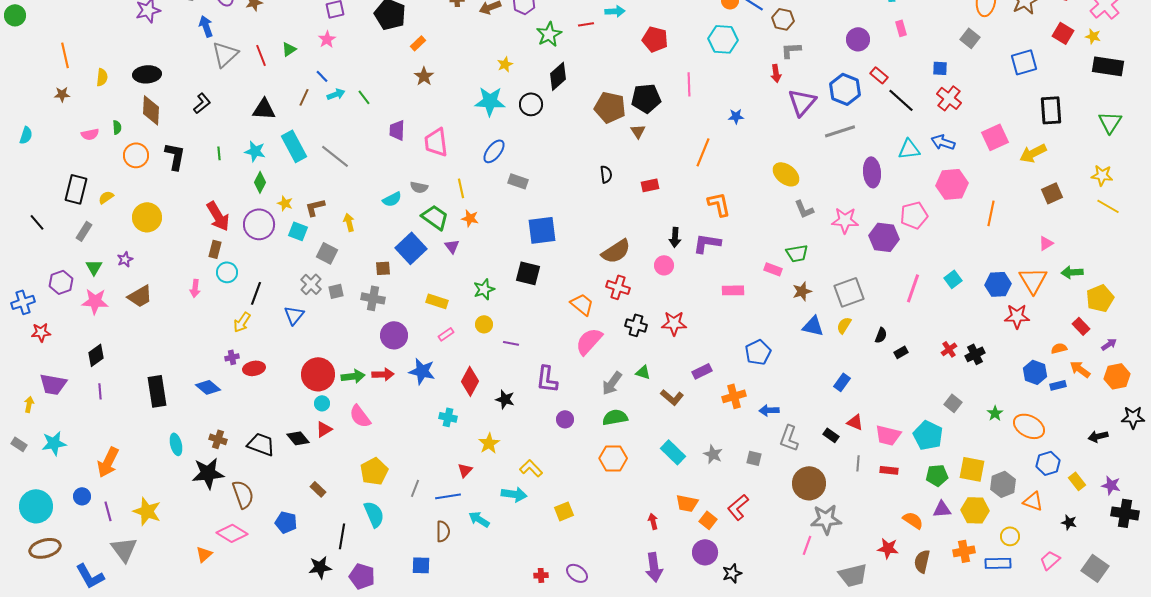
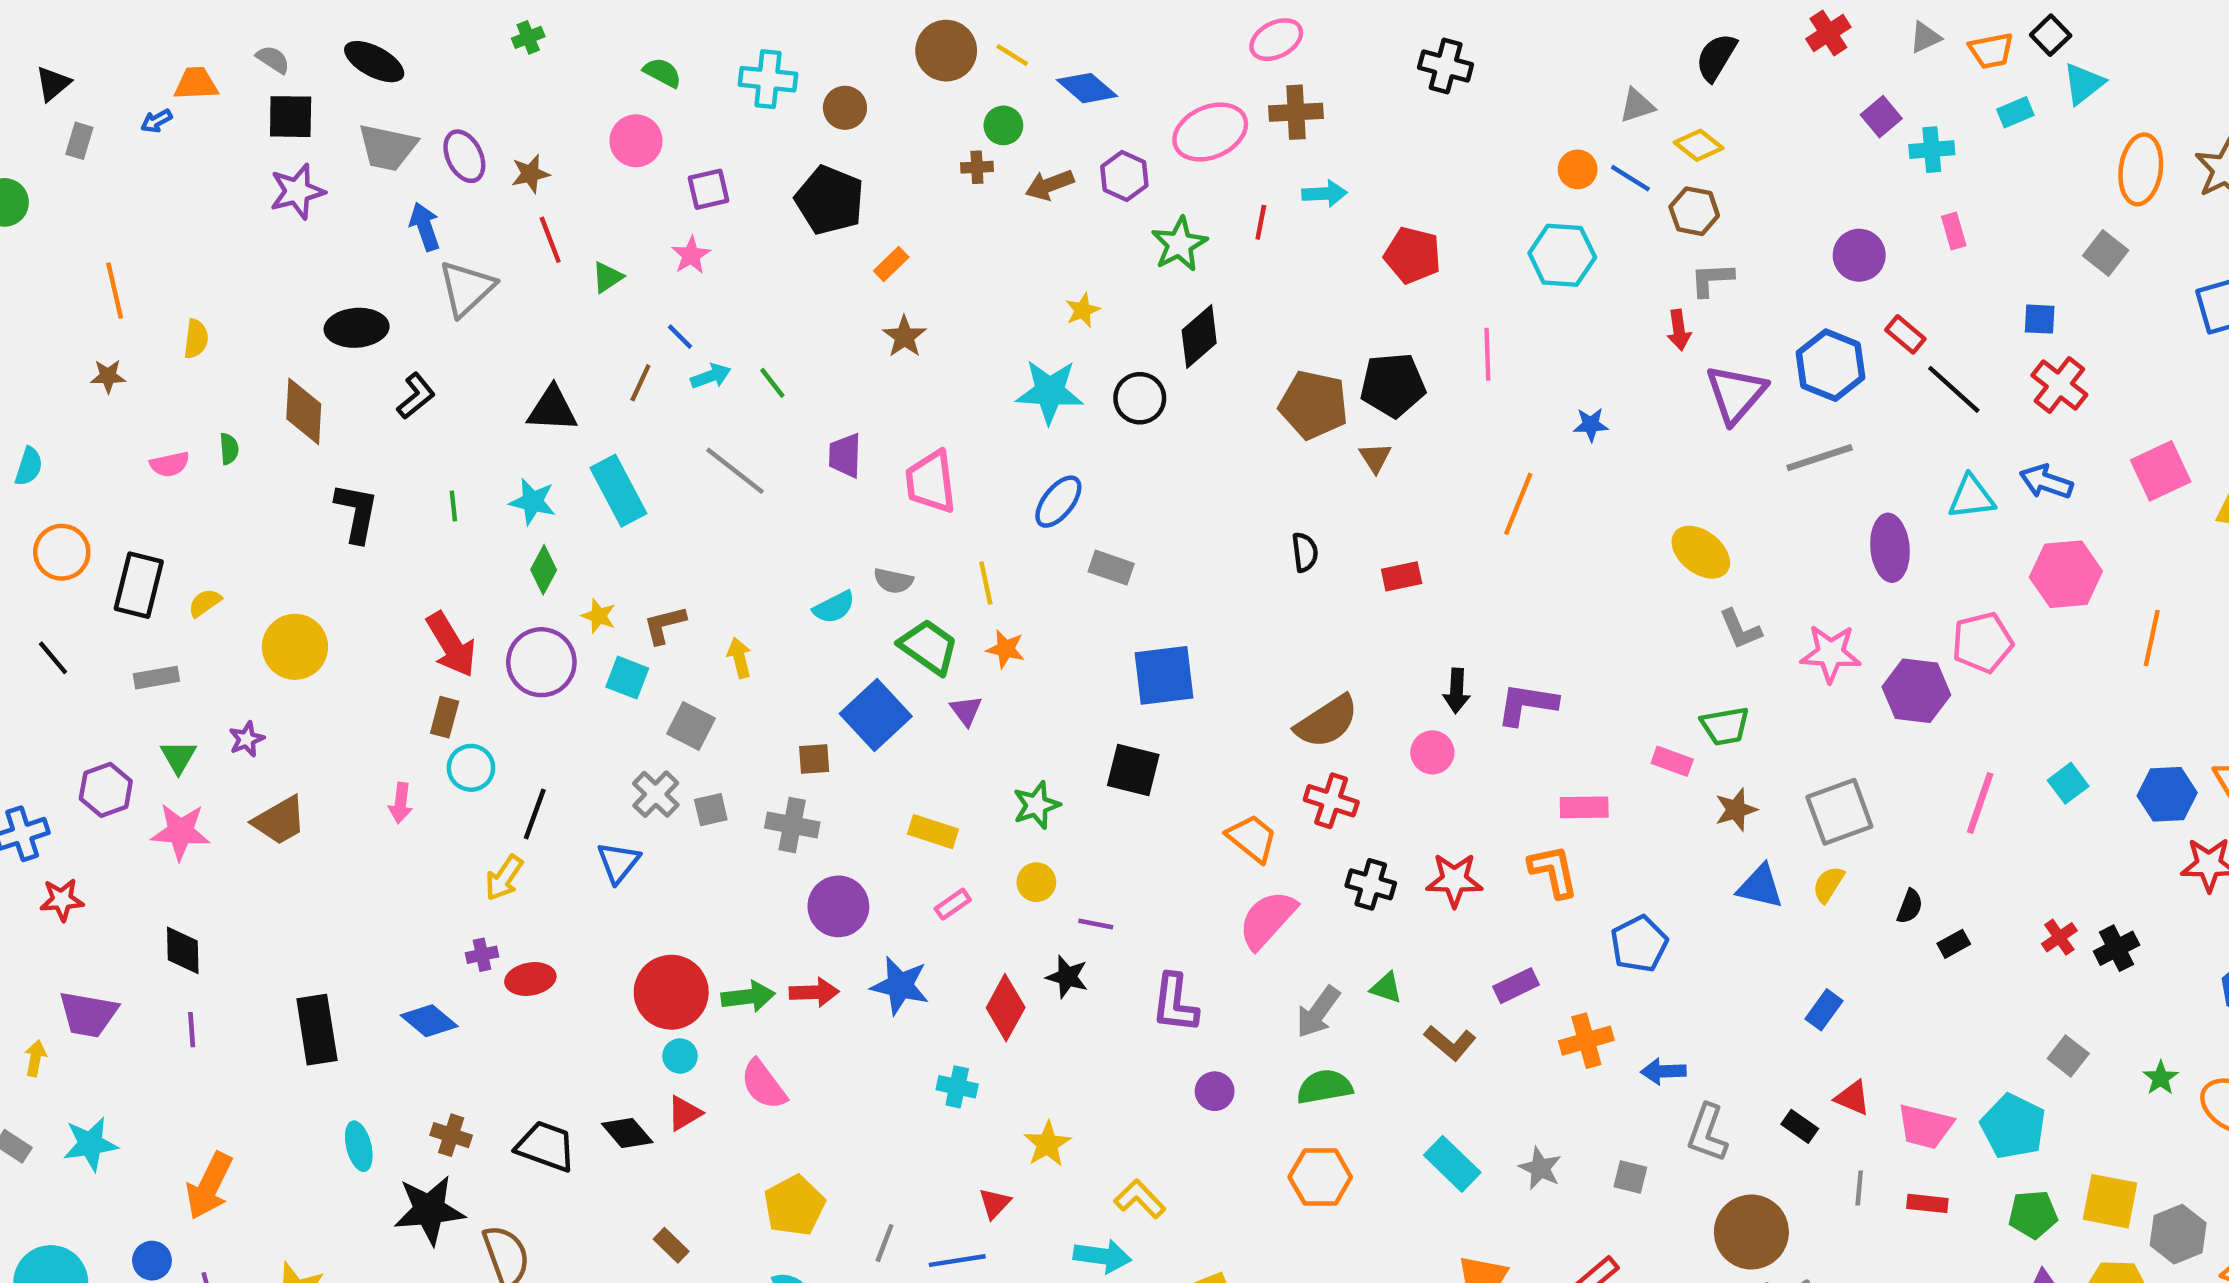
red line: (586, 24) -> (1261, 222), turned -70
red line: (261, 55) -> (550, 240), moved
black ellipse: (147, 74) -> (357, 328), moved
orange circle: (136, 155) -> (62, 552), moved
gray line: (335, 156) -> (735, 471), moved
orange L-shape: (719, 204) -> (1553, 871), moved
gray rectangle: (84, 231) -> (156, 678), turned 48
black diamond: (96, 355) -> (183, 950), turned -55
black star: (505, 399) -> (1067, 977), moved

